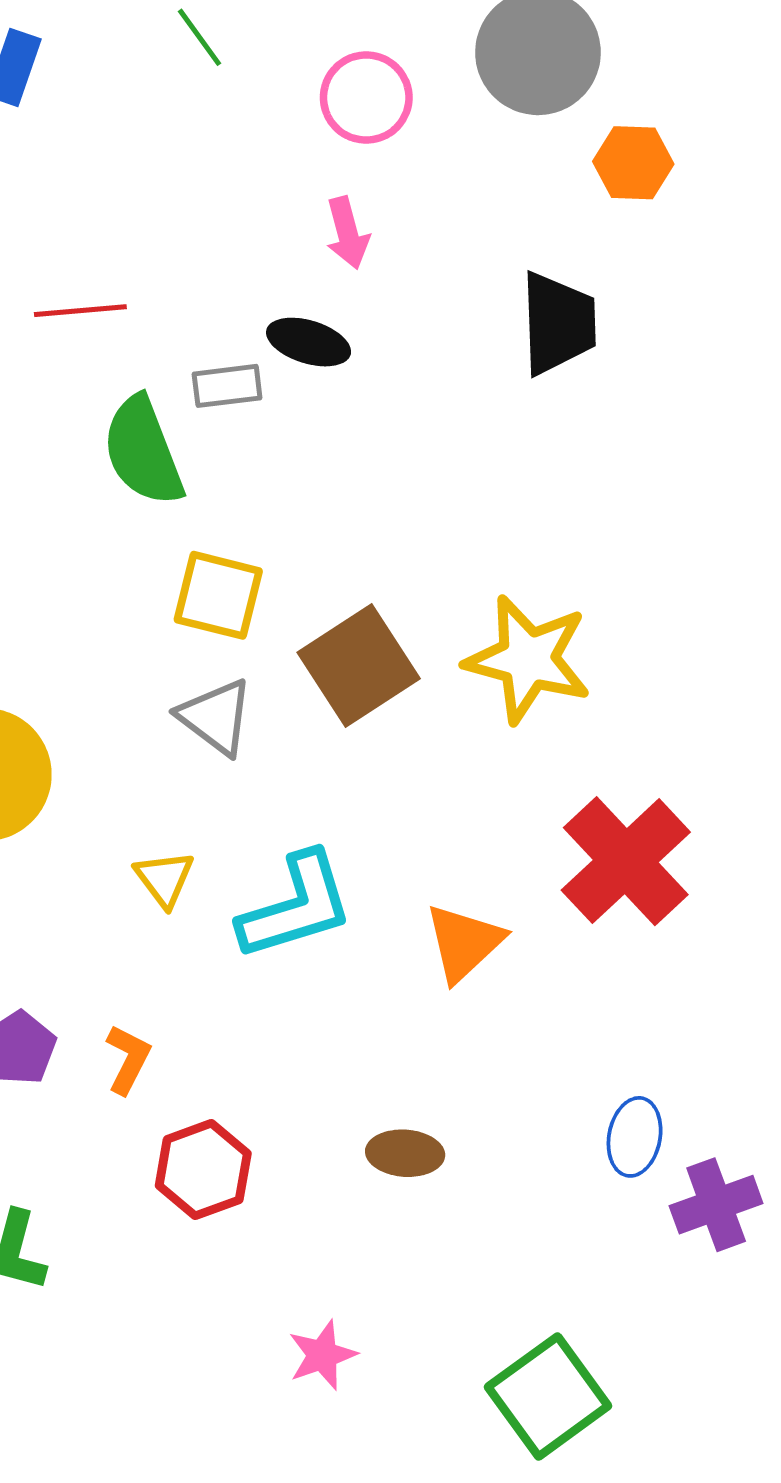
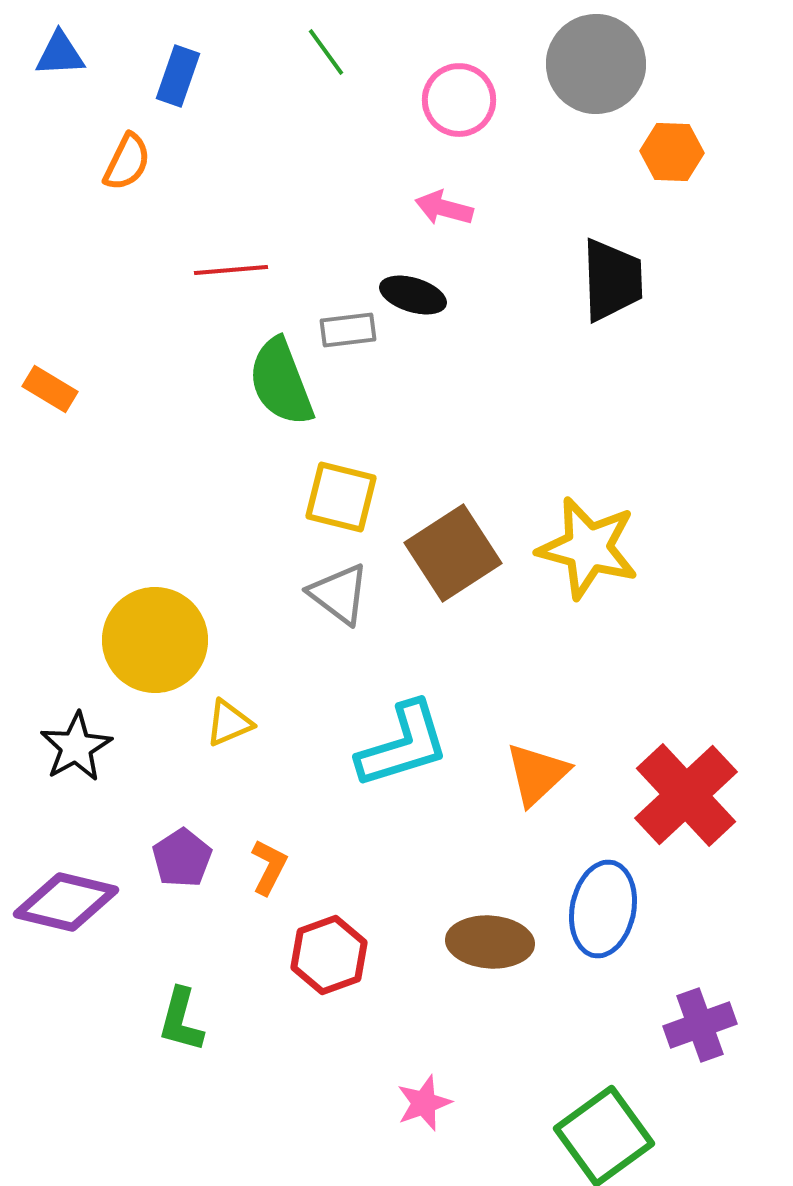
pink arrow: (347, 233) -> (444, 208), turned 120
red cross: (626, 861) -> (686, 795), moved
yellow triangle: (164, 879) -> (229, 723), moved, turned 44
blue ellipse: (635, 1137) -> (603, 909), moved, size x1.5
brown ellipse: (405, 1153) -> (490, 942), size x1.4
purple cross: (716, 1205) -> (700, 1025), moved

